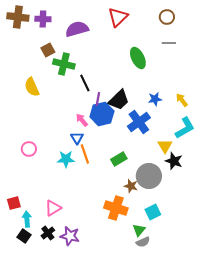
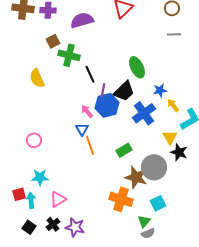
green ellipse: (138, 58) -> (137, 67), moved
yellow arrow: (182, 100) -> (173, 105), moved
cyan star: (66, 159) -> (40, 177), moved
brown star: (131, 186) -> (136, 177), size x1.6
cyan arrow: (27, 219) -> (31, 200), moved

